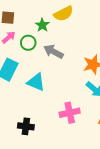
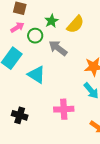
yellow semicircle: (64, 14) -> (75, 24), moved, turned -30

